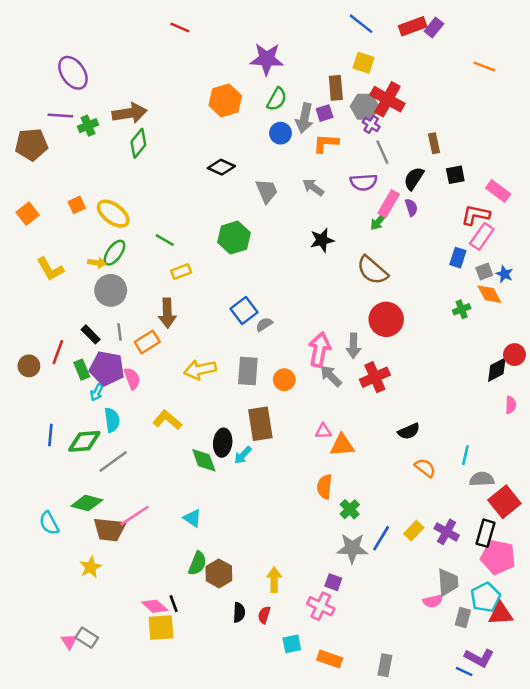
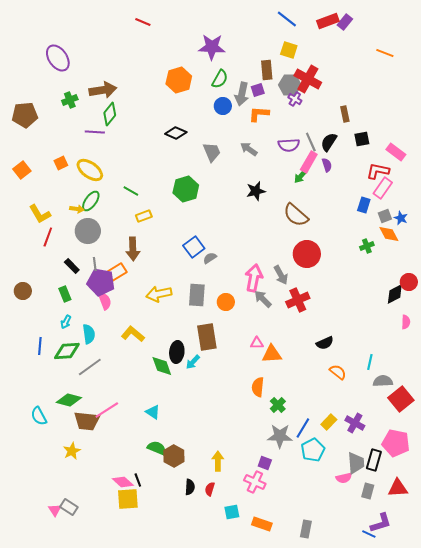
purple line: (60, 116) -> (95, 132), moved
gray line: (382, 152) -> (311, 142), moved
gray arrow: (353, 346) -> (281, 275), turned -30
red line: (58, 352) -> (48, 237), moved
purple pentagon: (107, 368) -> (101, 282), moved
cyan arrow: (97, 392) -> (66, 322), moved
black rectangle: (486, 533) -> (374, 460), moved
green semicircle: (197, 563) -> (157, 448), turned -90
cyan pentagon: (486, 597) -> (313, 450), moved
purple L-shape: (479, 658) -> (381, 523), turned -45

